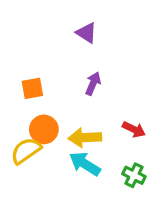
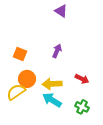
purple triangle: (86, 33) -> (61, 11), moved
orange square: (32, 88) -> (20, 54), turned 32

